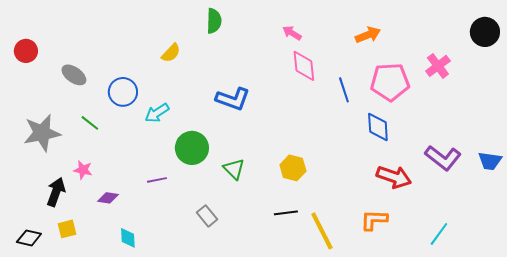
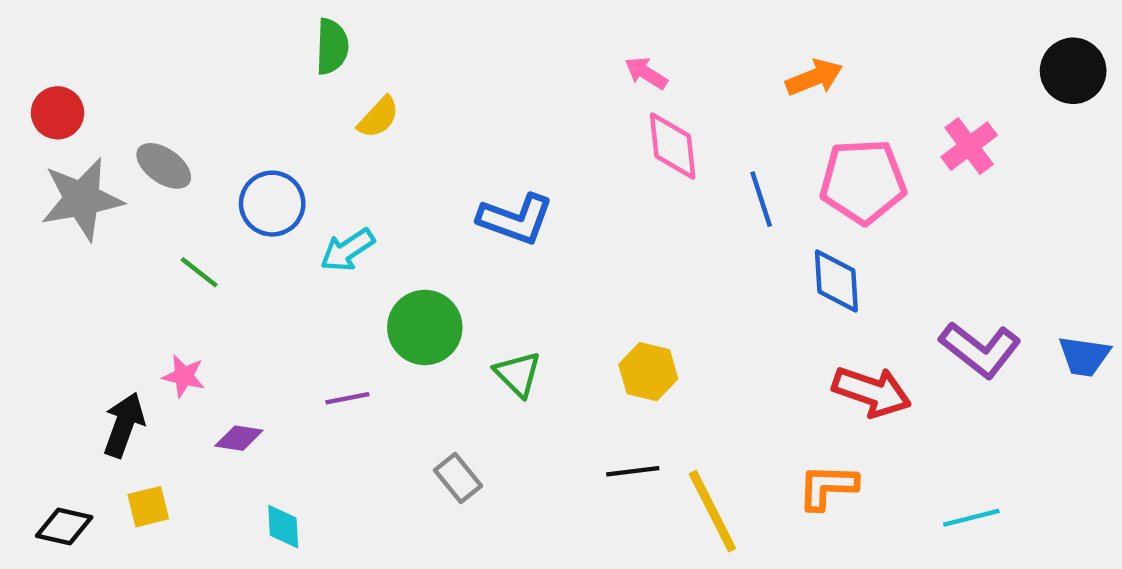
green semicircle: (214, 21) -> (332, 46), moved
gray star: (42, 133) -> (82, 199), moved
cyan line: (439, 234) -> (971, 518), turned 40

